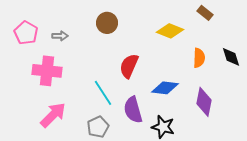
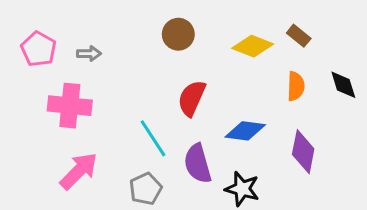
brown rectangle: (205, 13) -> (299, 36), moved
brown circle: (107, 23) -> (178, 34), moved

